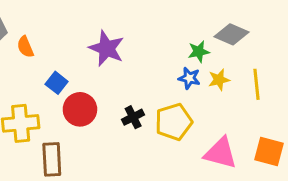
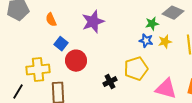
orange semicircle: (25, 47) -> (51, 20), moved
purple star: (107, 48) -> (93, 22), turned 30
black cross: (133, 117) -> (110, 82), moved

